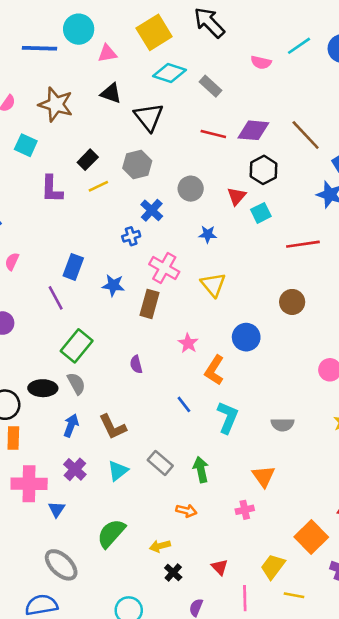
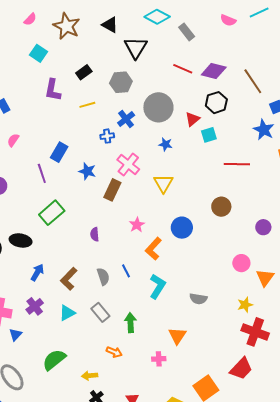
yellow line: (98, 186) -> (87, 105), moved
gray circle: (191, 189) -> (158, 107), size x1.5
gray semicircle: (76, 384) -> (103, 276), moved
brown L-shape: (113, 427) -> (69, 279), turned 60

